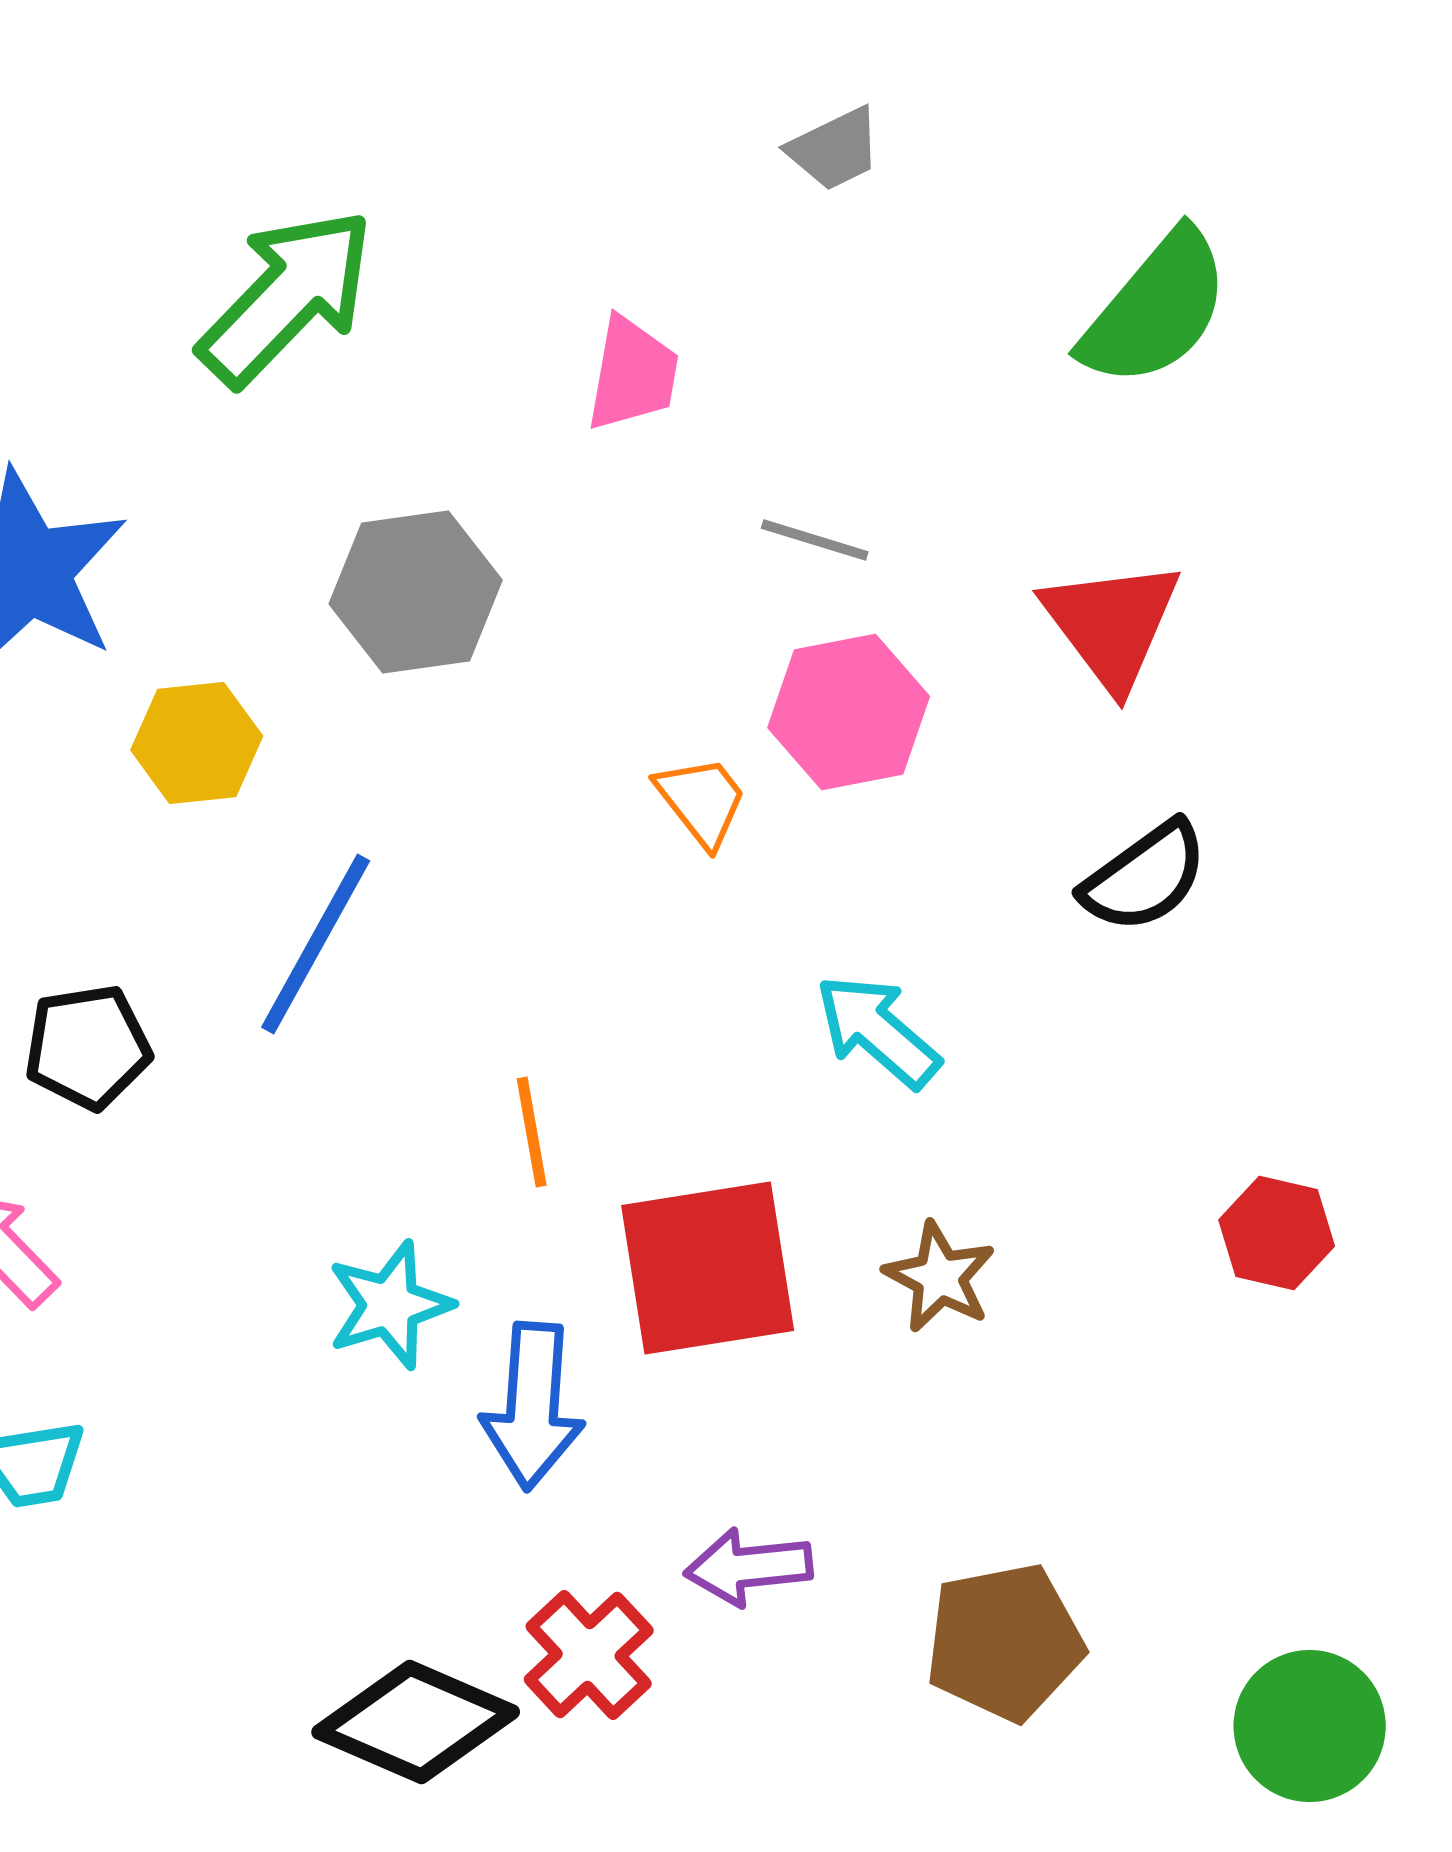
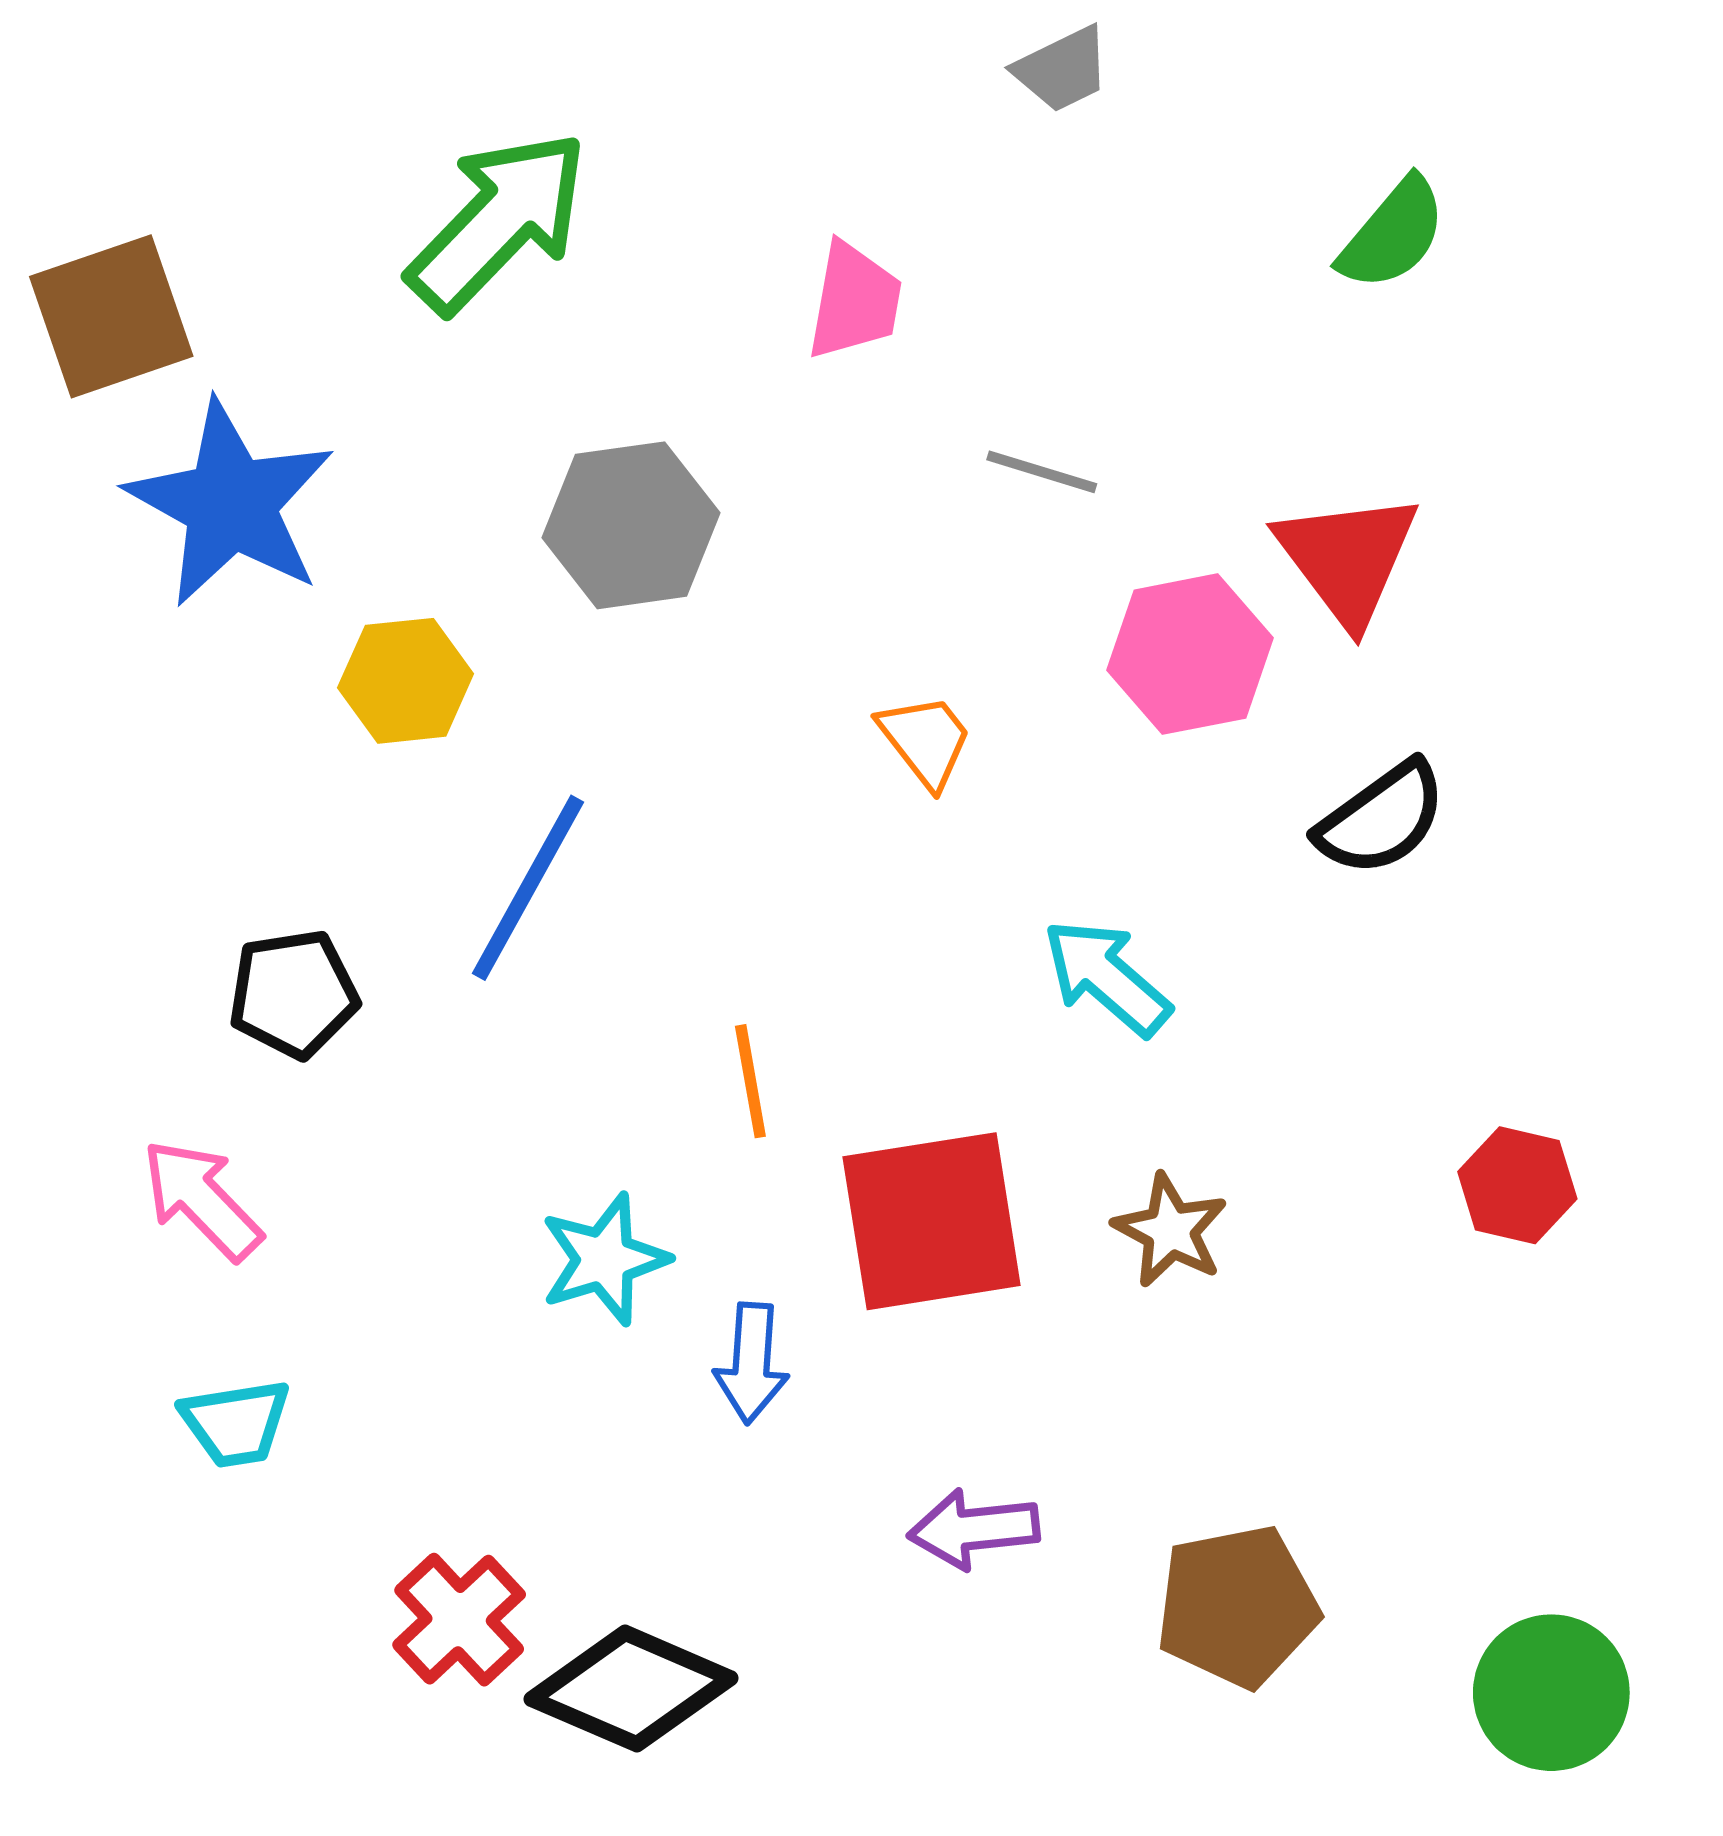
green semicircle: (1156, 309) -> (1393, 234), size x0.7
pink hexagon: (849, 712) -> (1190, 654), moved
blue arrow: (533, 1406) -> (751, 1363), size x0.7
red cross: (589, 1655) -> (459, 1620), moved

